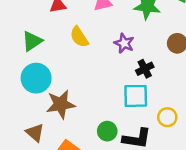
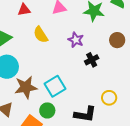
cyan square: (136, 96) -> (55, 86), moved, turned -30
green circle: (107, 131) -> (47, 110), moved

